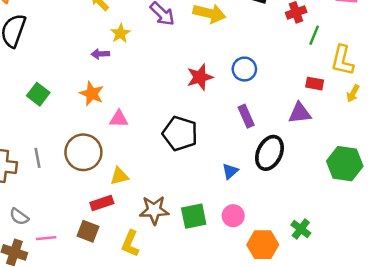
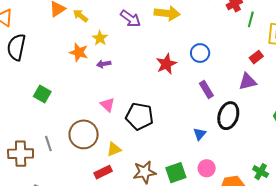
purple arrow: (100, 54) -> (104, 64), moved
red rectangle: (315, 84) -> (256, 57), turned -40
orange star: (92, 94) -> (79, 52), moved
pink triangle: (119, 119) -> (108, 105), turned 49
black pentagon: (180, 133) -> (139, 116), moved

